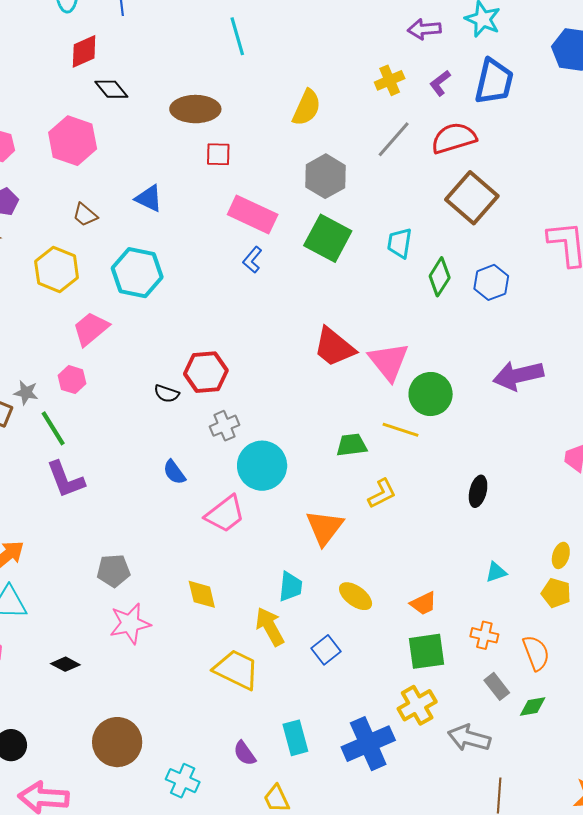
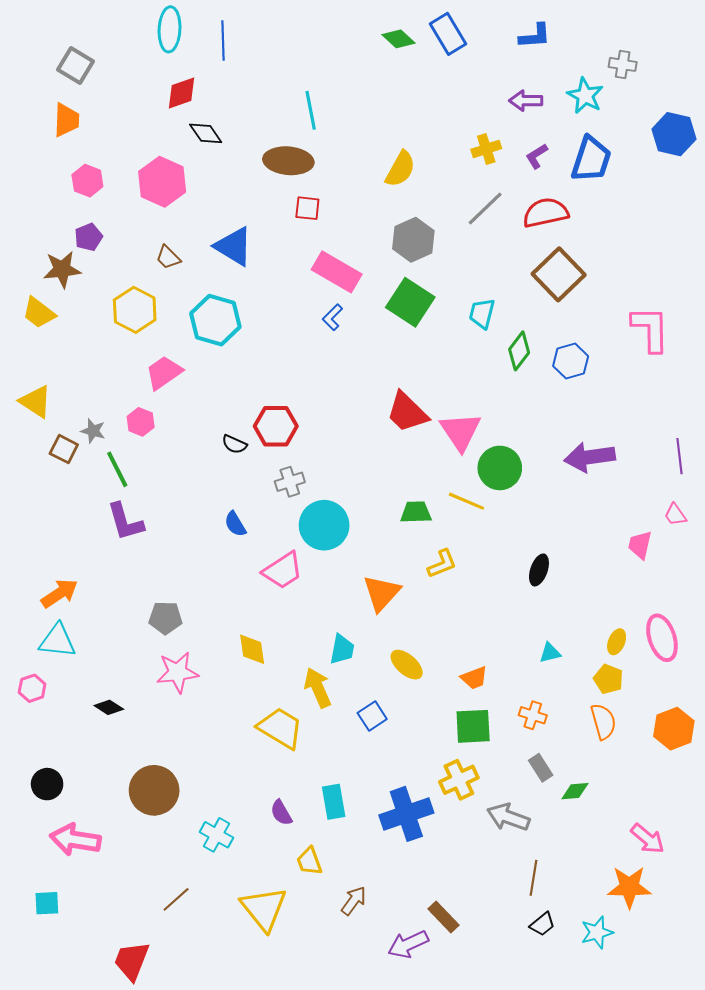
cyan line: (237, 36) -> (311, 110), moved
blue triangle: (149, 198) -> (234, 246), size x1.4
orange semicircle: (536, 653) -> (603, 721), moved

